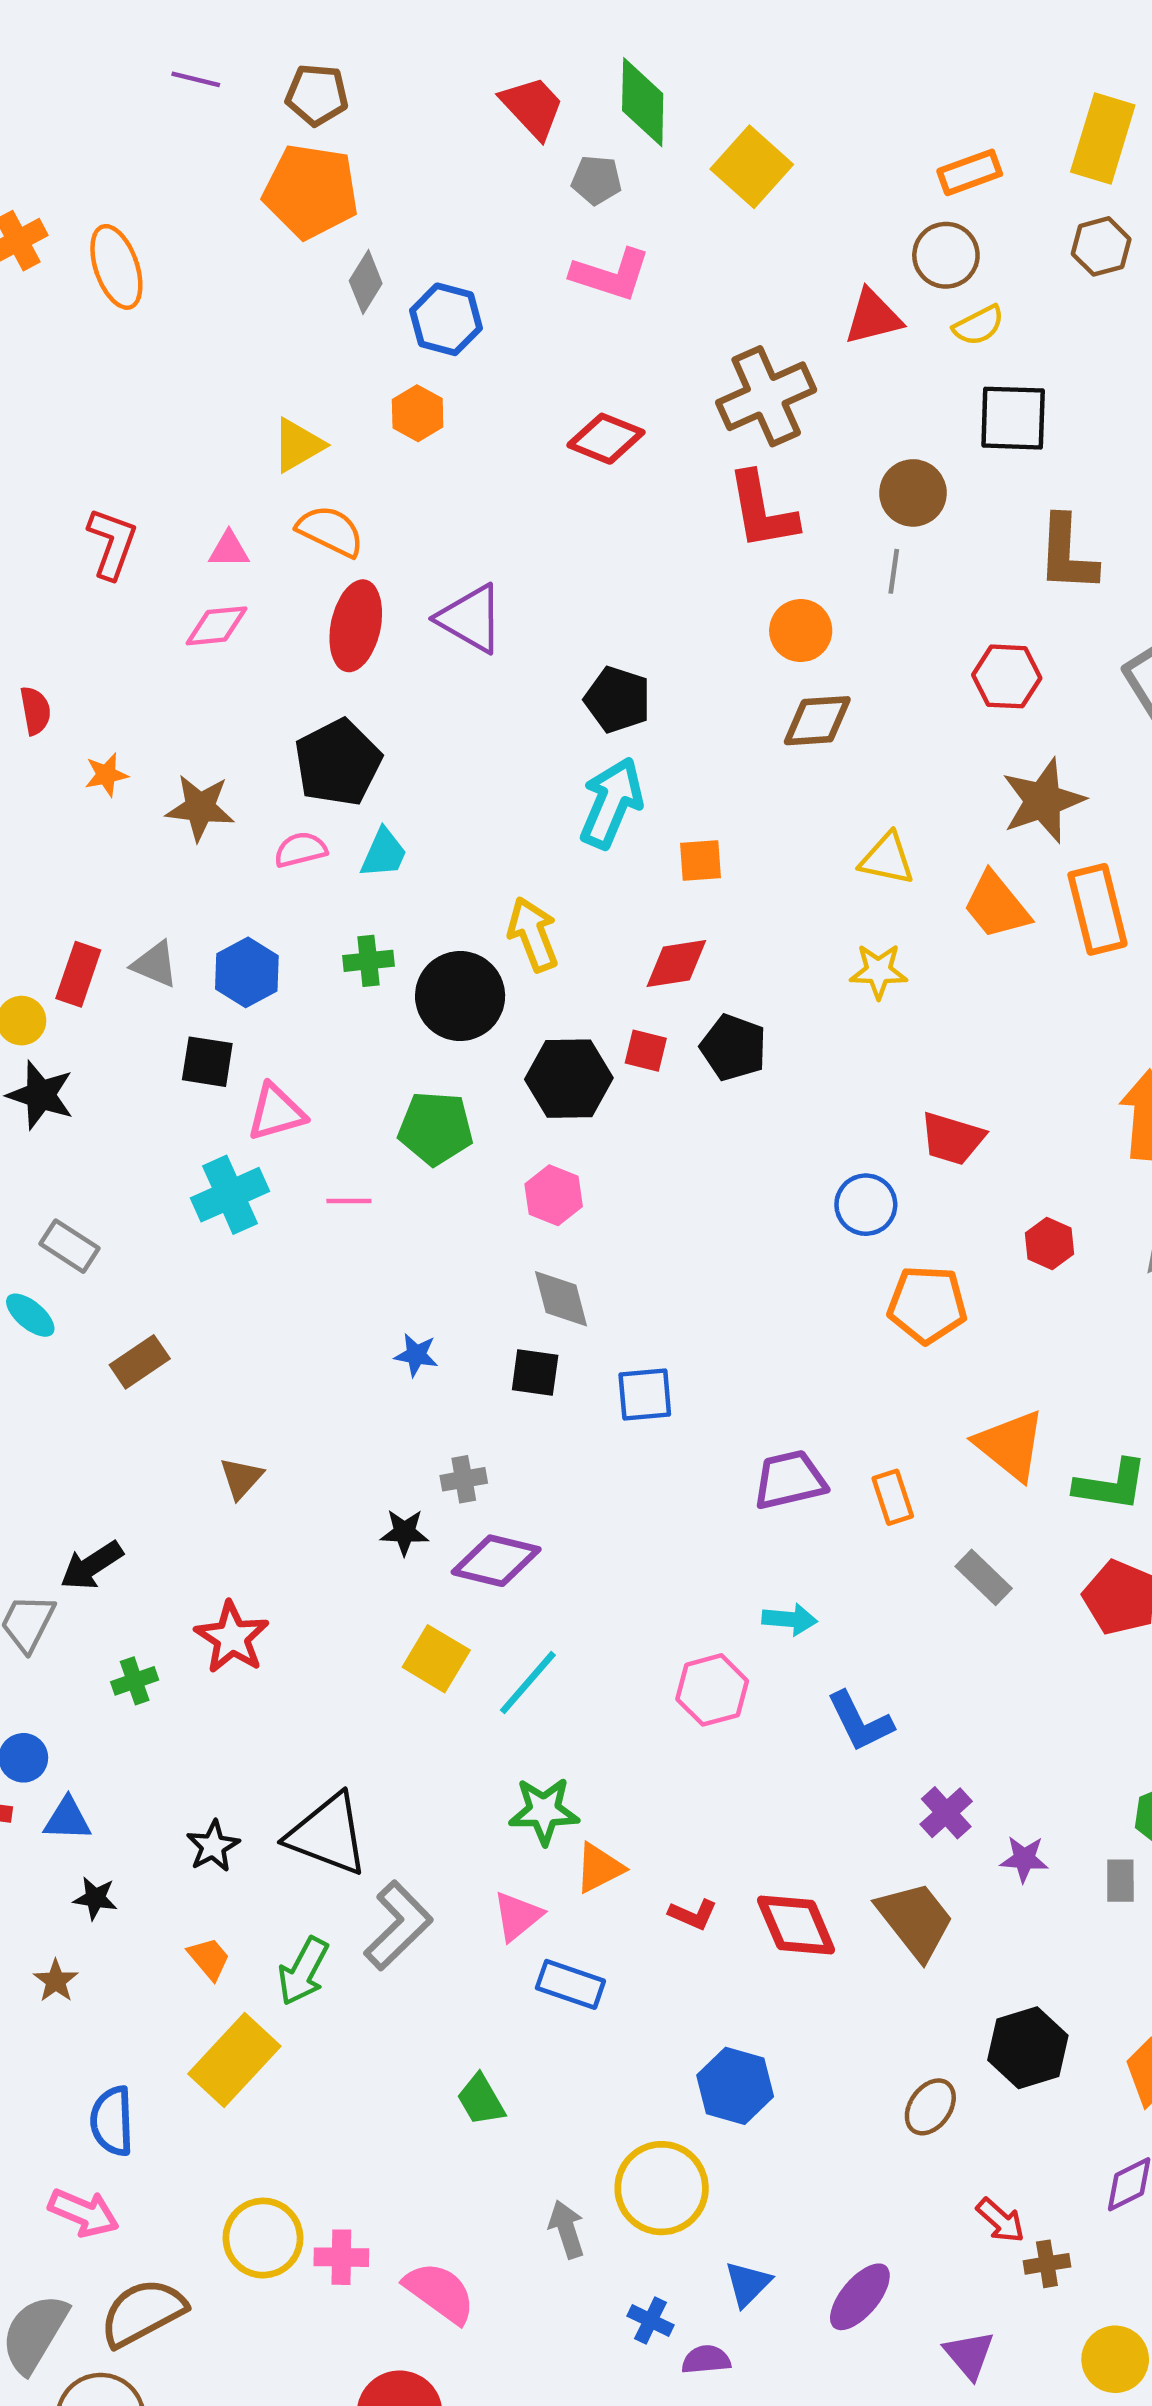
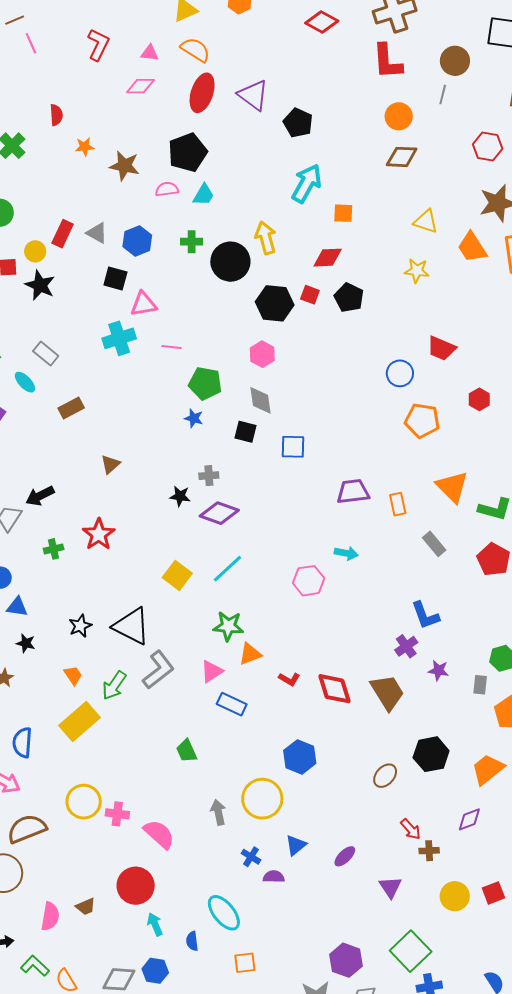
black pentagon: (618, 700) -> (298, 123), moved
green pentagon: (436, 1128) -> (205, 383), moved
yellow square: (436, 1659) -> (177, 575), moved
blue L-shape: (860, 1721) -> (425, 615), moved
purple ellipse: (860, 2297) -> (345, 856), size x0.7

